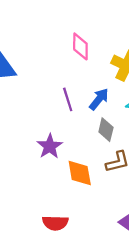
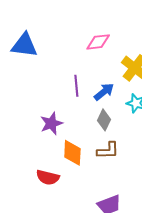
pink diamond: (80, 46) -> (98, 42), turned 70
red semicircle: (55, 223) -> (48, 177), moved

